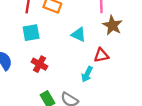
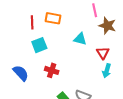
red triangle: (101, 55) -> (103, 53), turned -40
cyan arrow: (87, 74) -> (107, 71), moved

